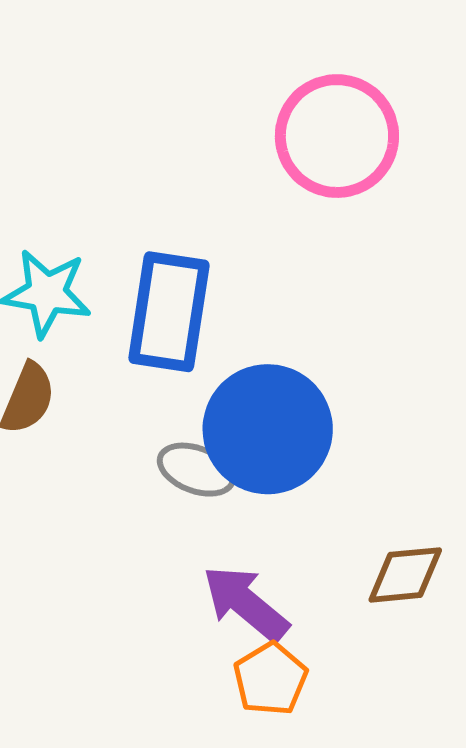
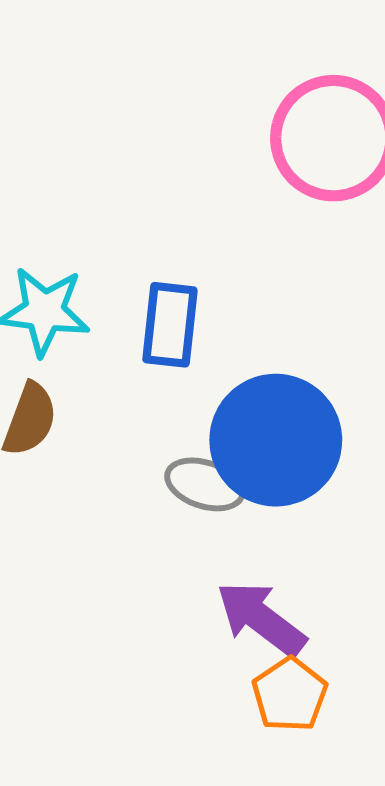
blue rectangle: (169, 312) -> (170, 325), size x0.7

